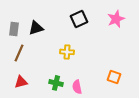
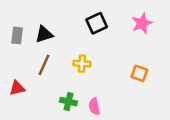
brown line: (19, 53) -> (44, 65), moved
orange square: (114, 77) -> (139, 73), moved
red triangle: (21, 82) -> (17, 88), moved

